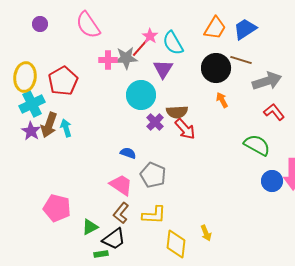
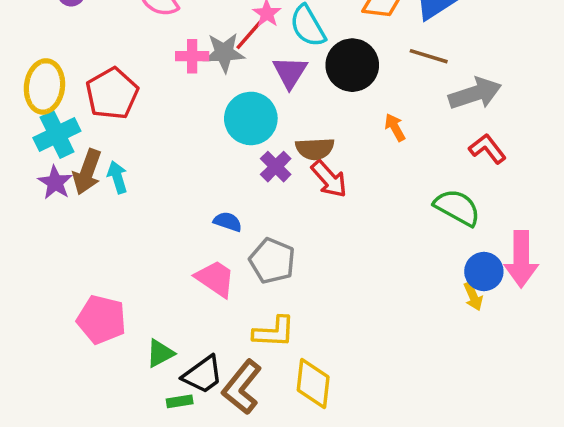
black circle: (216, 68) -> (352, 65), moved
brown L-shape: (121, 213) -> (242, 387), moved, size x1.4
yellow arrow: (206, 233) -> (473, 296), moved

